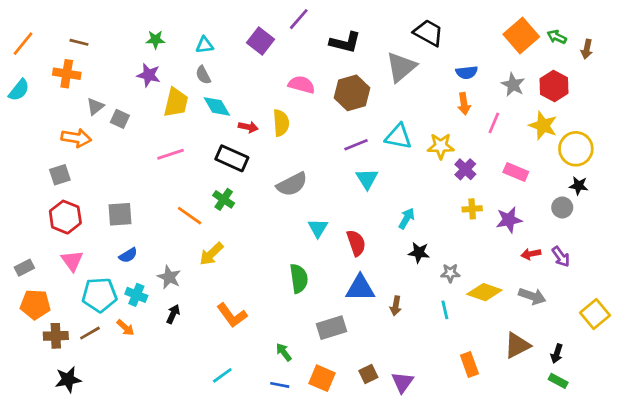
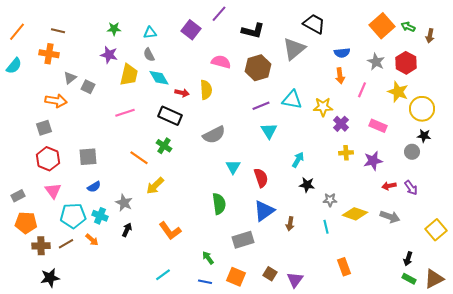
blue triangle: (360, 288) -> (264, 211), turned -35
brown triangle: (517, 345) -> (434, 279), moved
brown square: (368, 374) -> (270, 274), turned -32

